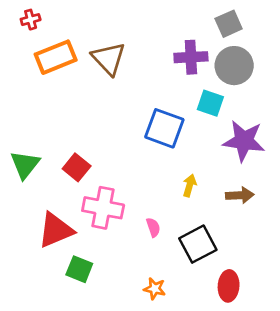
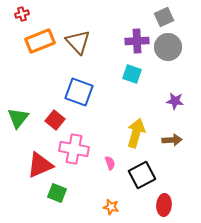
cyan square: (210, 103) -> (132, 74), moved
blue square: (164, 128) -> (79, 92), moved
purple star: (244, 141) -> (175, 101), size x0.6
yellow arrow: (190, 185) -> (136, 133), size x1.8

